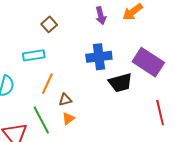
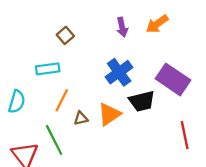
blue cross: (99, 57) -> (119, 72), turned -30
orange triangle: (68, 119) -> (109, 114), moved, size x1.6

